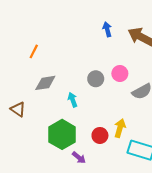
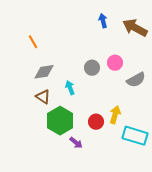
orange line: (34, 51) -> (33, 42), turned -56
brown triangle: (18, 109) -> (43, 97), moved

